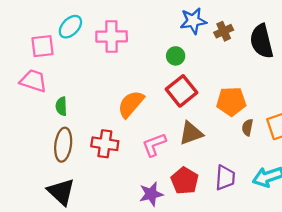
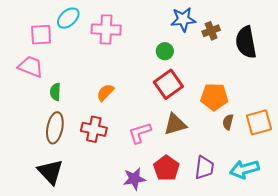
orange semicircle: (131, 104) -> (105, 92), moved, size x0.7

